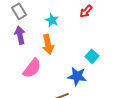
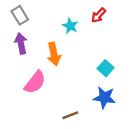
cyan star: (52, 20) -> (70, 26), moved
blue star: (77, 76) -> (104, 98), moved

